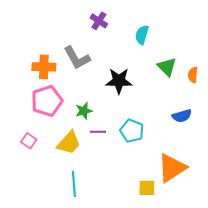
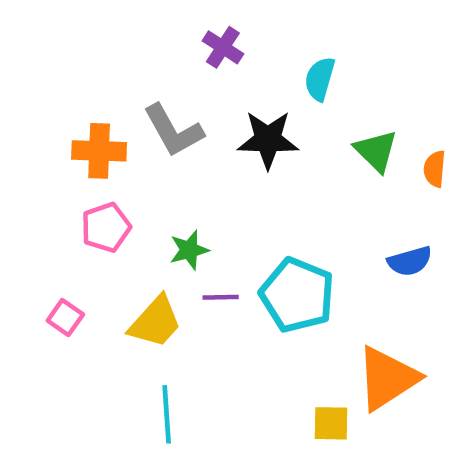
black star: (119, 81) -> (268, 140), moved
pink pentagon: (47, 101) -> (106, 227), size x0.7
cyan pentagon: (132, 131) -> (297, 295), size x1.4

